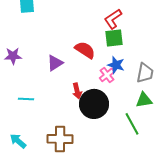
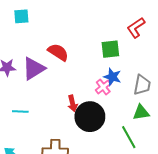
red L-shape: (113, 19) -> (136, 28), moved
red semicircle: (85, 50) -> (58, 52), moved
purple triangle: (55, 63) -> (34, 69), moved, size x1.4

